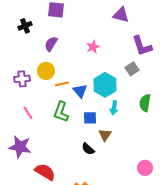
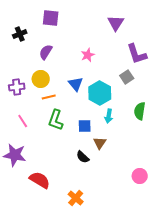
purple triangle: (121, 15) -> (116, 23), turned 48
orange line: (62, 84) -> (49, 97), moved
blue triangle: (80, 91) -> (76, 84), moved

